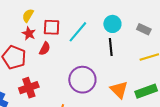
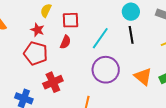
cyan line: (78, 32) -> (100, 38), moved
red star: (29, 33) -> (37, 30), moved

